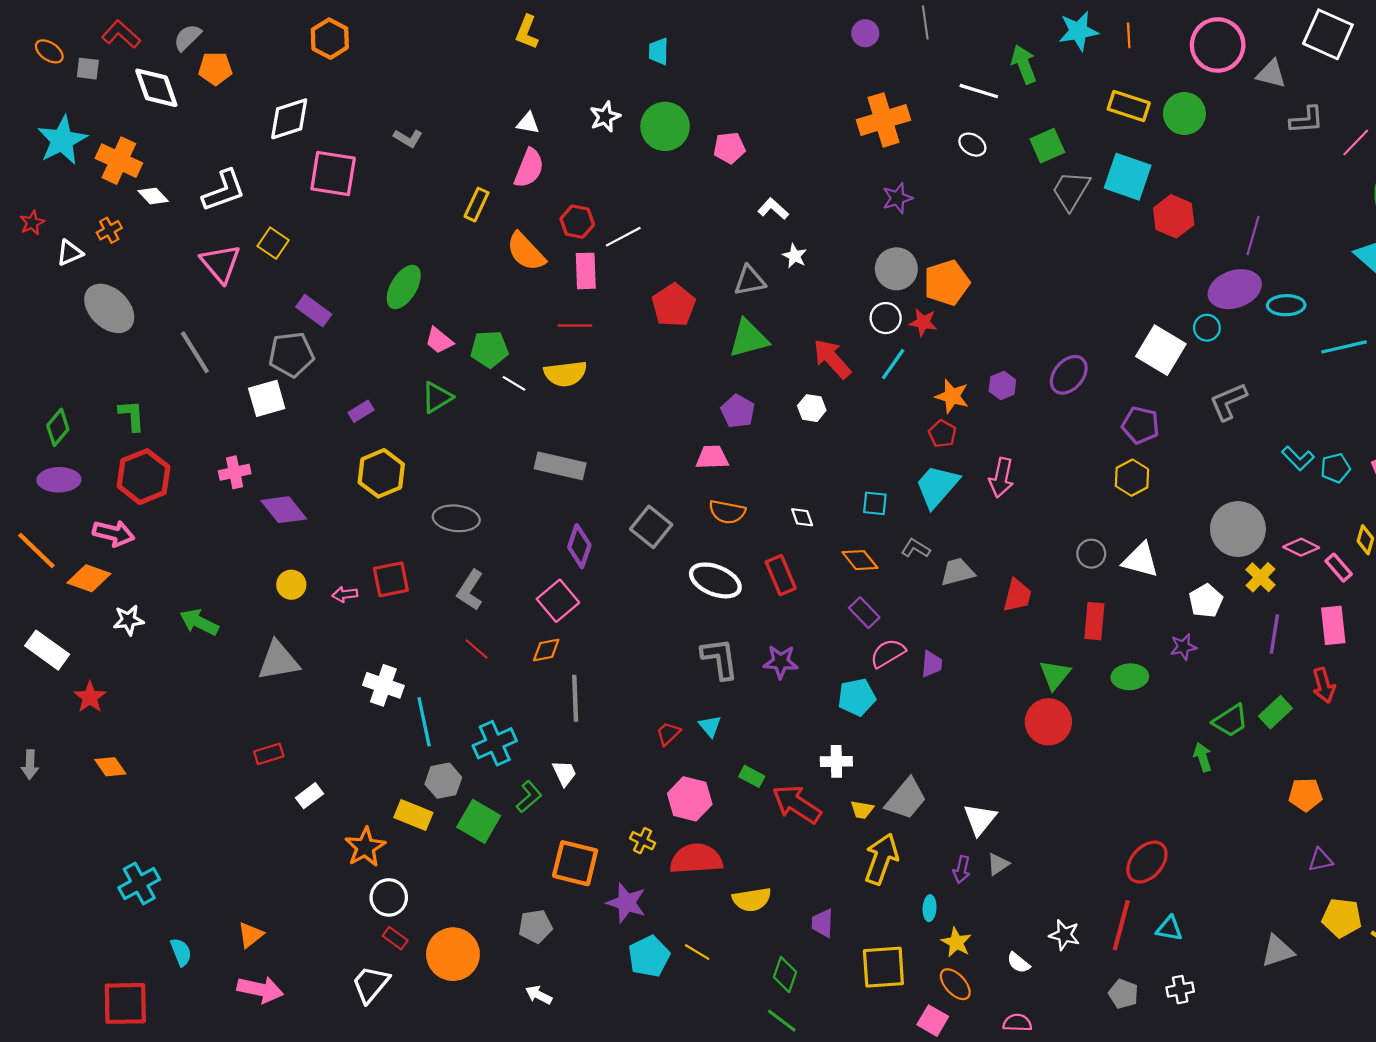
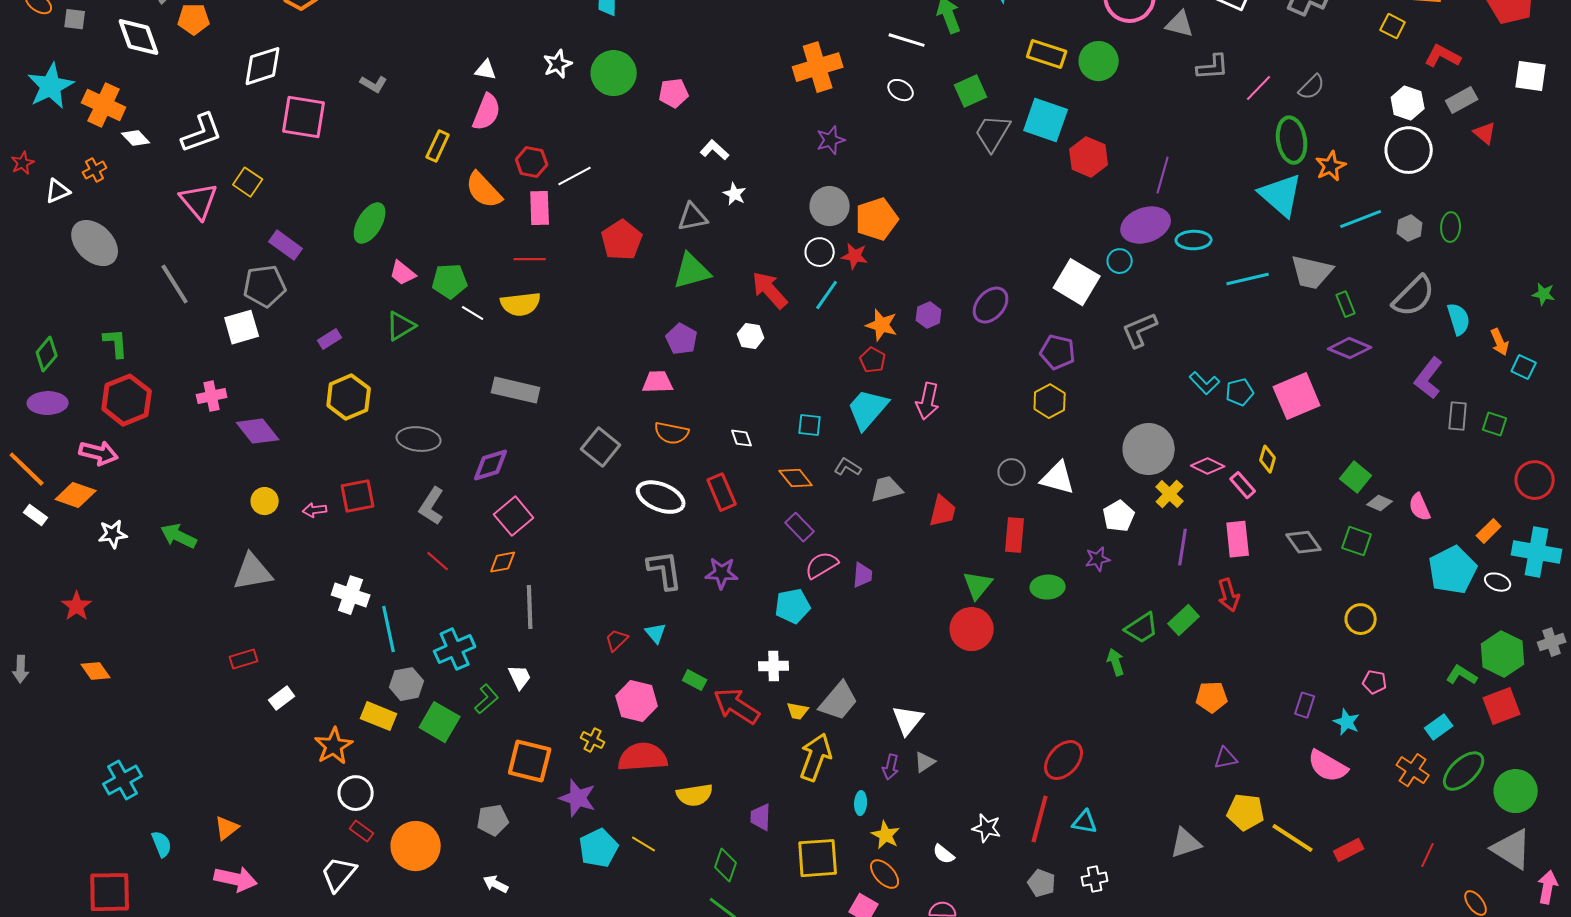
purple diamond: (579, 546) -> (491, 465), moved, turned 54
white rectangle: (47, 650) -> (36, 515), moved, size x0.6

